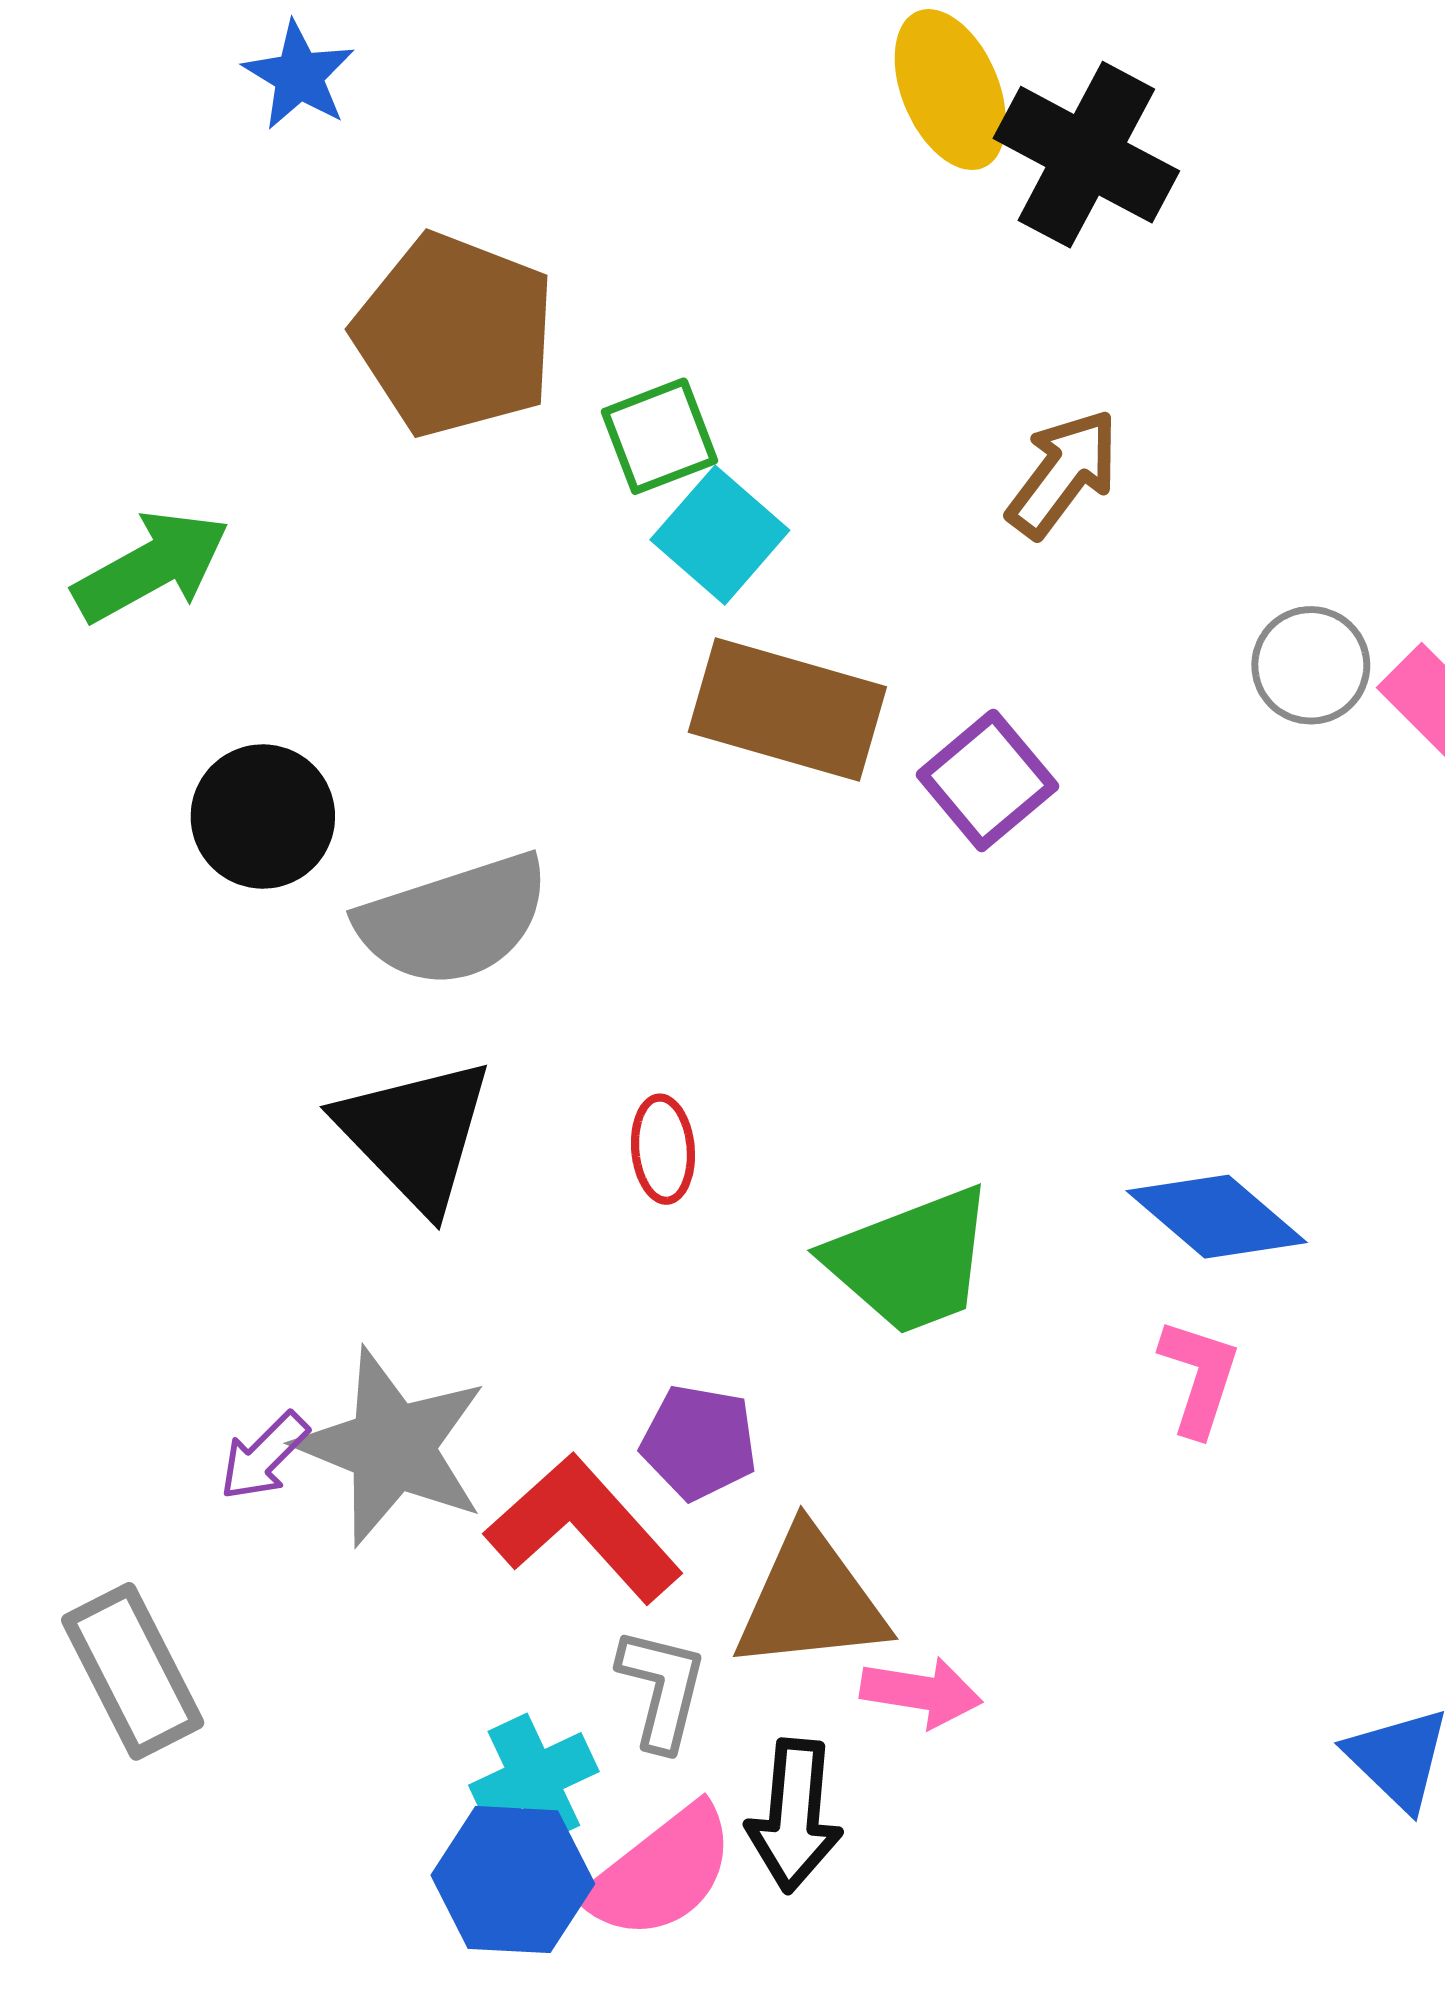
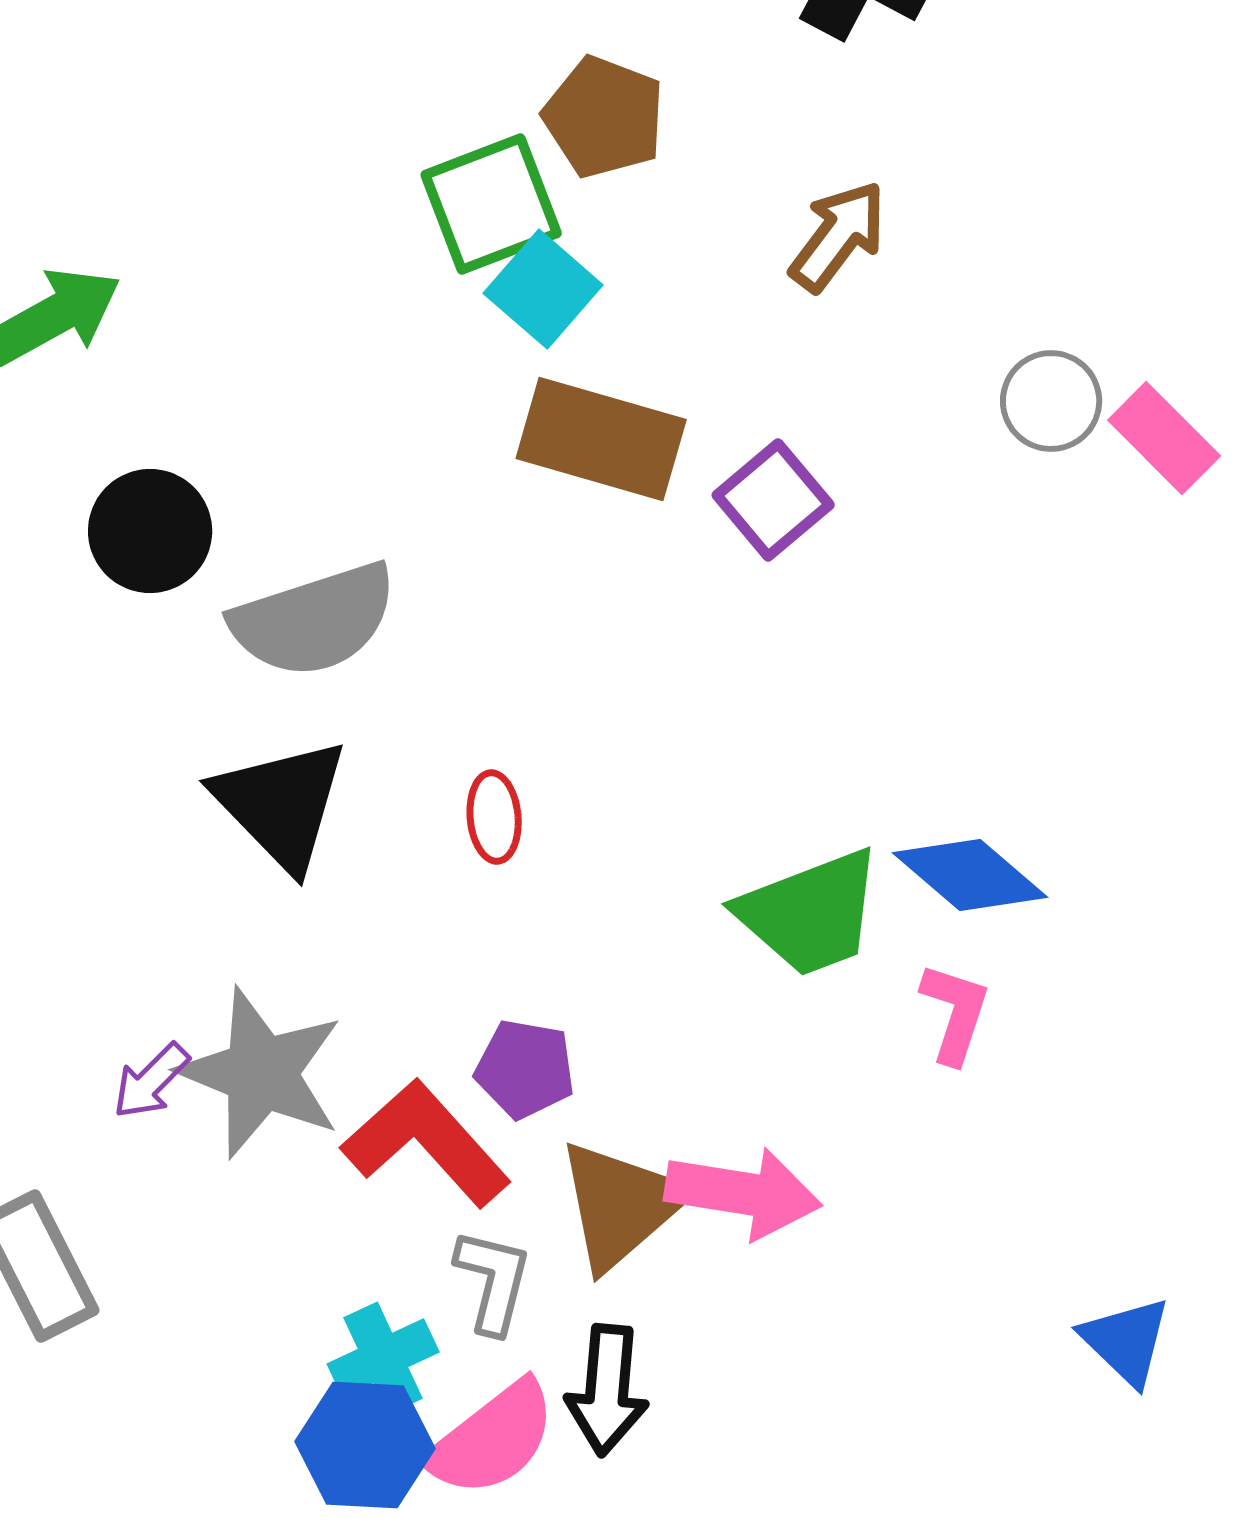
brown pentagon: (455, 335) -> (604, 117), moved, size x0.7
green square: (659, 436) -> (491, 204), size x1.4
green trapezoid: (911, 1261) -> (810, 913), moved
brown triangle: (811, 1600) -> (621, 1205), turned -35
pink arrow: (921, 1692) -> (743, 1193), moved, size x1.5

